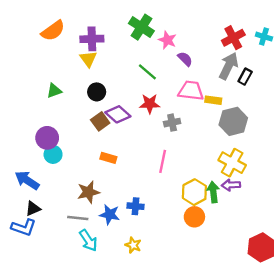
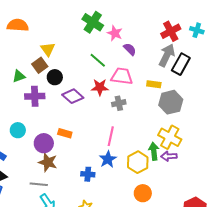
orange semicircle: (53, 31) -> (18, 25), turned -140
purple cross: (92, 39) -> (35, 96), moved
black rectangle: (245, 77) -> (181, 64), size x1.5
pink trapezoid: (191, 91) -> (122, 76), moved
brown square: (100, 121) -> (40, 65), moved
purple circle: (47, 138) -> (44, 143), moved
brown star: (88, 192) -> (48, 162), turned 30
green arrow: (213, 192) -> (154, 151), moved
blue star: (110, 214) -> (108, 159), moved, turned 30
orange circle: (194, 217) -> (143, 193), moved

